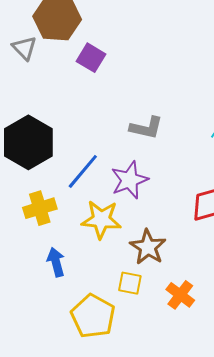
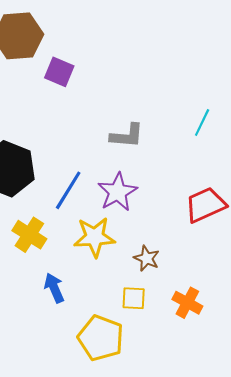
yellow cross: (40, 208) -> (29, 235), turned -32
brown star: (148, 247) -> (147, 258), size x0.7

